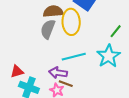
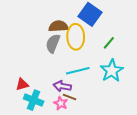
green line: (116, 31) -> (109, 43), moved

